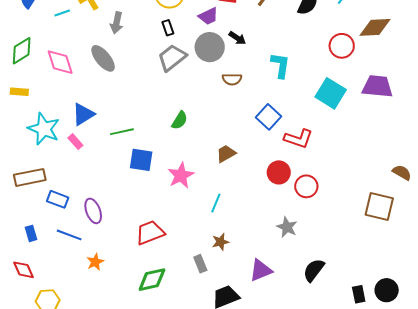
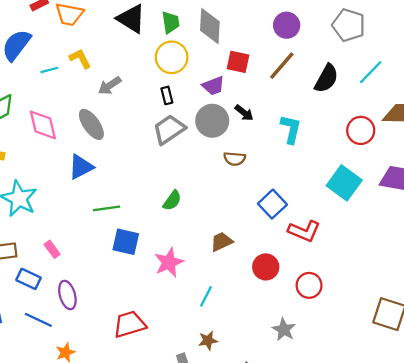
gray arrow: (117, 23) -> (110, 86), turned 40
cyan L-shape: (280, 65) -> (291, 129), moved
blue triangle: (83, 114) -> (81, 167), moved
pink rectangle: (75, 142) -> (52, 249), moved
red circle: (279, 172) -> (266, 267), moved

